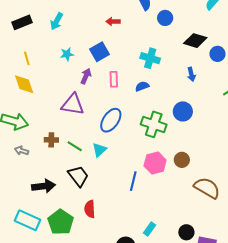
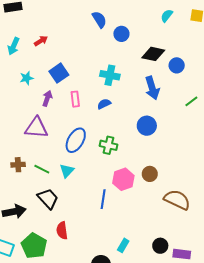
red arrow: (113, 21) -> (41, 41), moved, turned 152
blue arrow: (191, 74) -> (152, 88), size x1.6
green cross: (154, 124) -> (108, 145), moved, size x0.7

